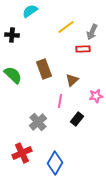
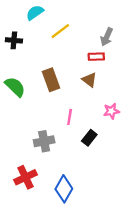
yellow line: (66, 27) -> (60, 31), moved
brown triangle: (72, 80) -> (89, 80), moved, turned -40
gray cross: (38, 122) -> (44, 141), turned 30

